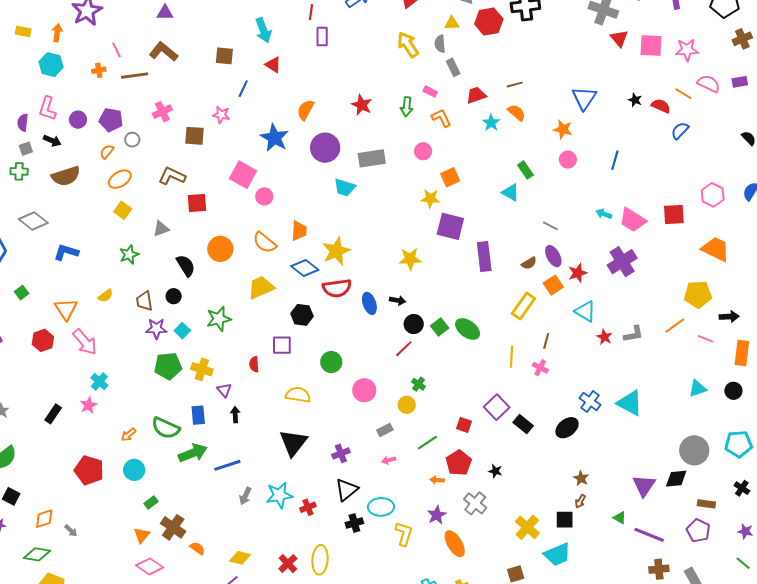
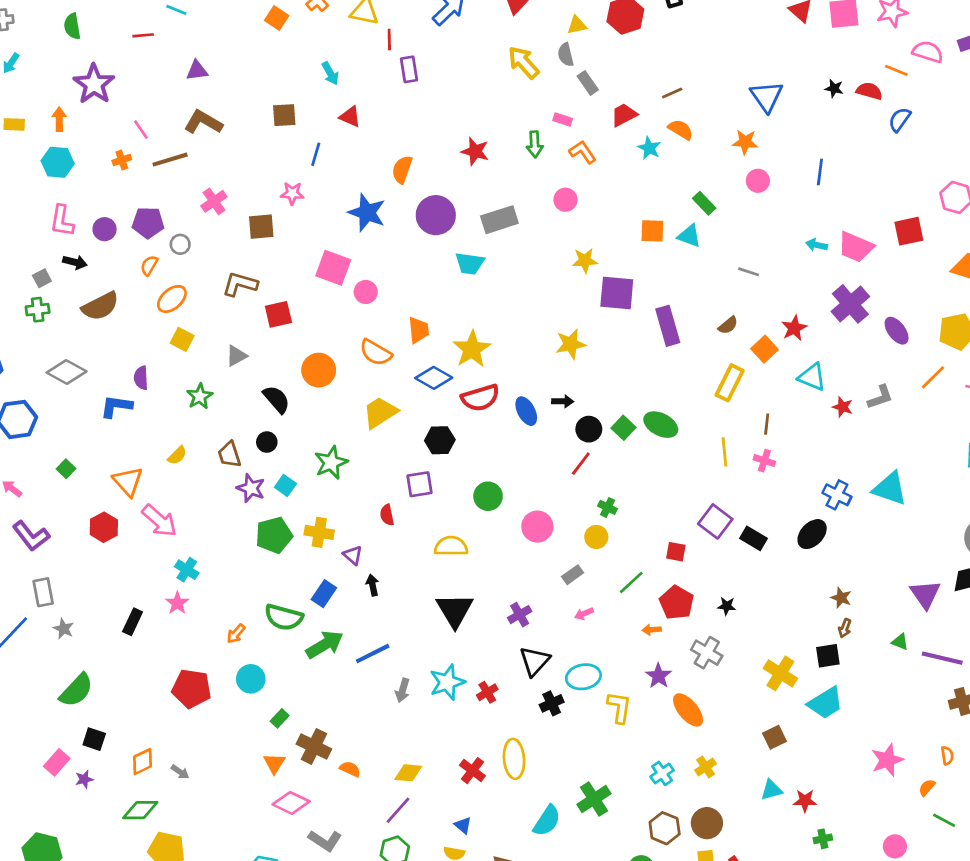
cyan arrow: (263, 30) -> (330, 73), size x0.7
purple semicircle: (23, 123) -> (141, 378), moved
orange square: (450, 177) -> (652, 231), moved, turned 36
purple ellipse: (553, 256) -> (897, 331), moved
purple star: (156, 329) -> (251, 488), turned 30
blue rectangle: (198, 415) -> (324, 594), turned 48

